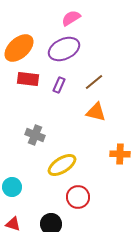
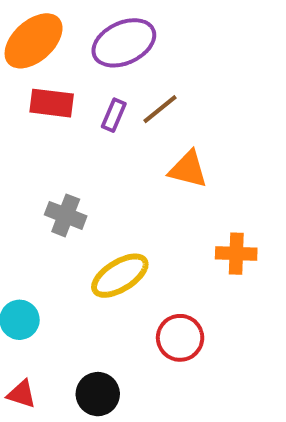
brown line: (94, 82) -> (160, 109), moved
red circle: (78, 197) -> (180, 338), moved

